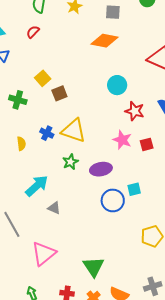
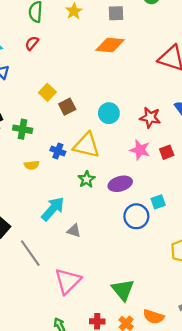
cyan circle: (117, 85) -> (109, 113), moved
green cross: (18, 100) -> (23, 129), moved
yellow semicircle: (21, 144) -> (32, 165), turned 96

